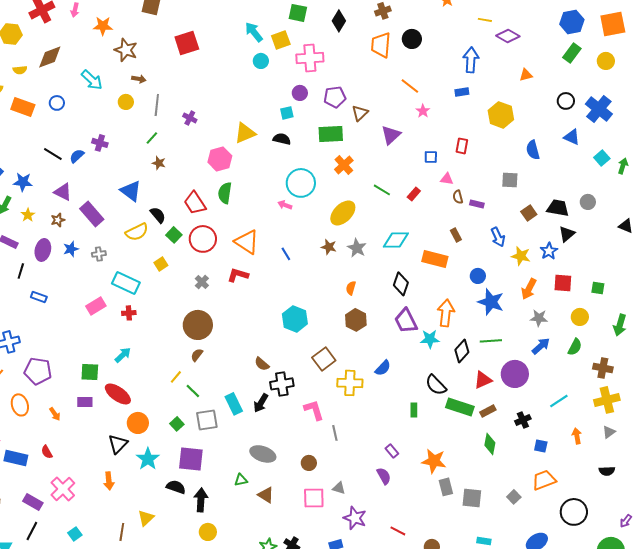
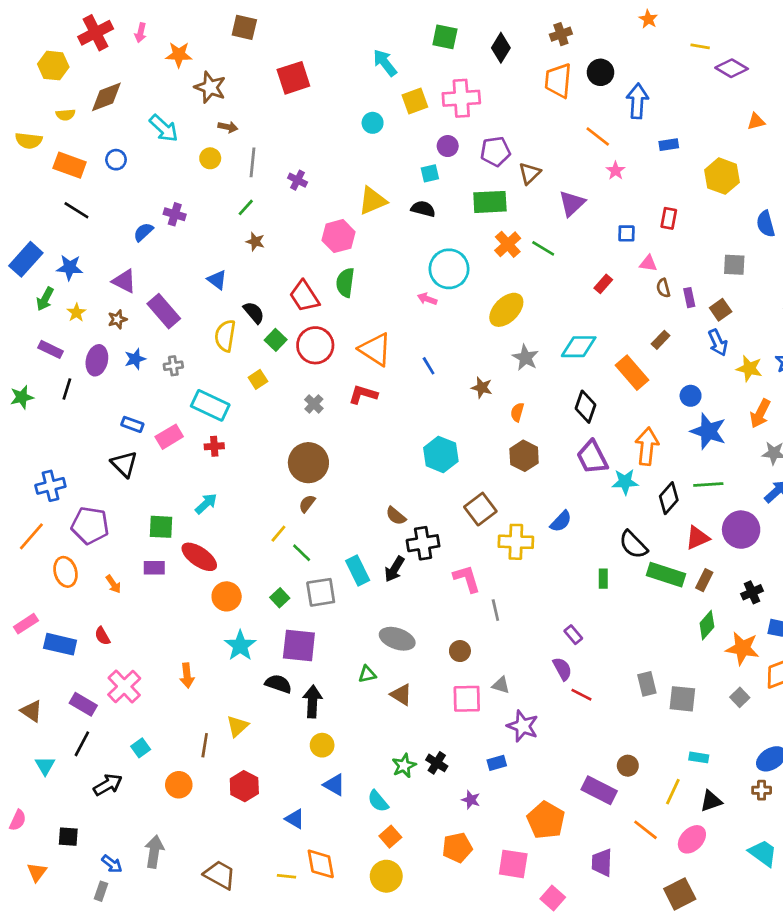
yellow square: (281, 40) -> (415, 101), moved
blue arrow: (471, 60) -> (637, 101), moved
cyan circle: (261, 61) -> (373, 123), moved
black line: (53, 154) -> (76, 210), moved
green line: (382, 190) -> (543, 248), moved
blue triangle: (131, 191) -> (217, 280), size x0.7
purple rectangle: (477, 204) -> (689, 298), turned 64
brown square: (529, 213) -> (721, 310), moved
yellow semicircle: (137, 232) -> (225, 336), turned 125
brown rectangle: (456, 235) -> (661, 340), turned 72
brown star: (329, 247) -> (482, 388), moved
orange rectangle: (435, 259) -> (632, 373), turned 35
blue rectangle: (39, 297) -> (132, 424), moved
brown rectangle: (488, 411) -> (704, 580), turned -35
black triangle: (118, 444) -> (124, 464), moved, turned -30
green diamond: (490, 444) -> (707, 625), turned 30
orange star: (434, 461) -> (742, 648), moved
red line: (398, 531) -> (581, 695), moved

